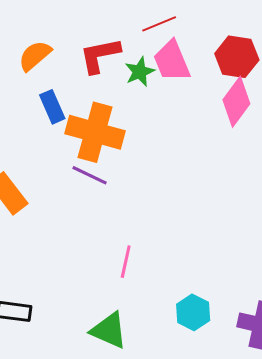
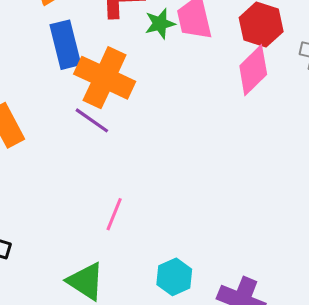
blue rectangle: (52, 107) -> (65, 45), size x1.4

